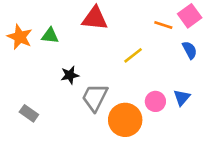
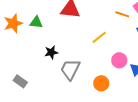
orange star: (20, 37) -> (13, 23), turned 30
pink circle: (155, 101) -> (119, 60), moved
orange circle: (125, 120) -> (101, 83), moved, size x0.6

